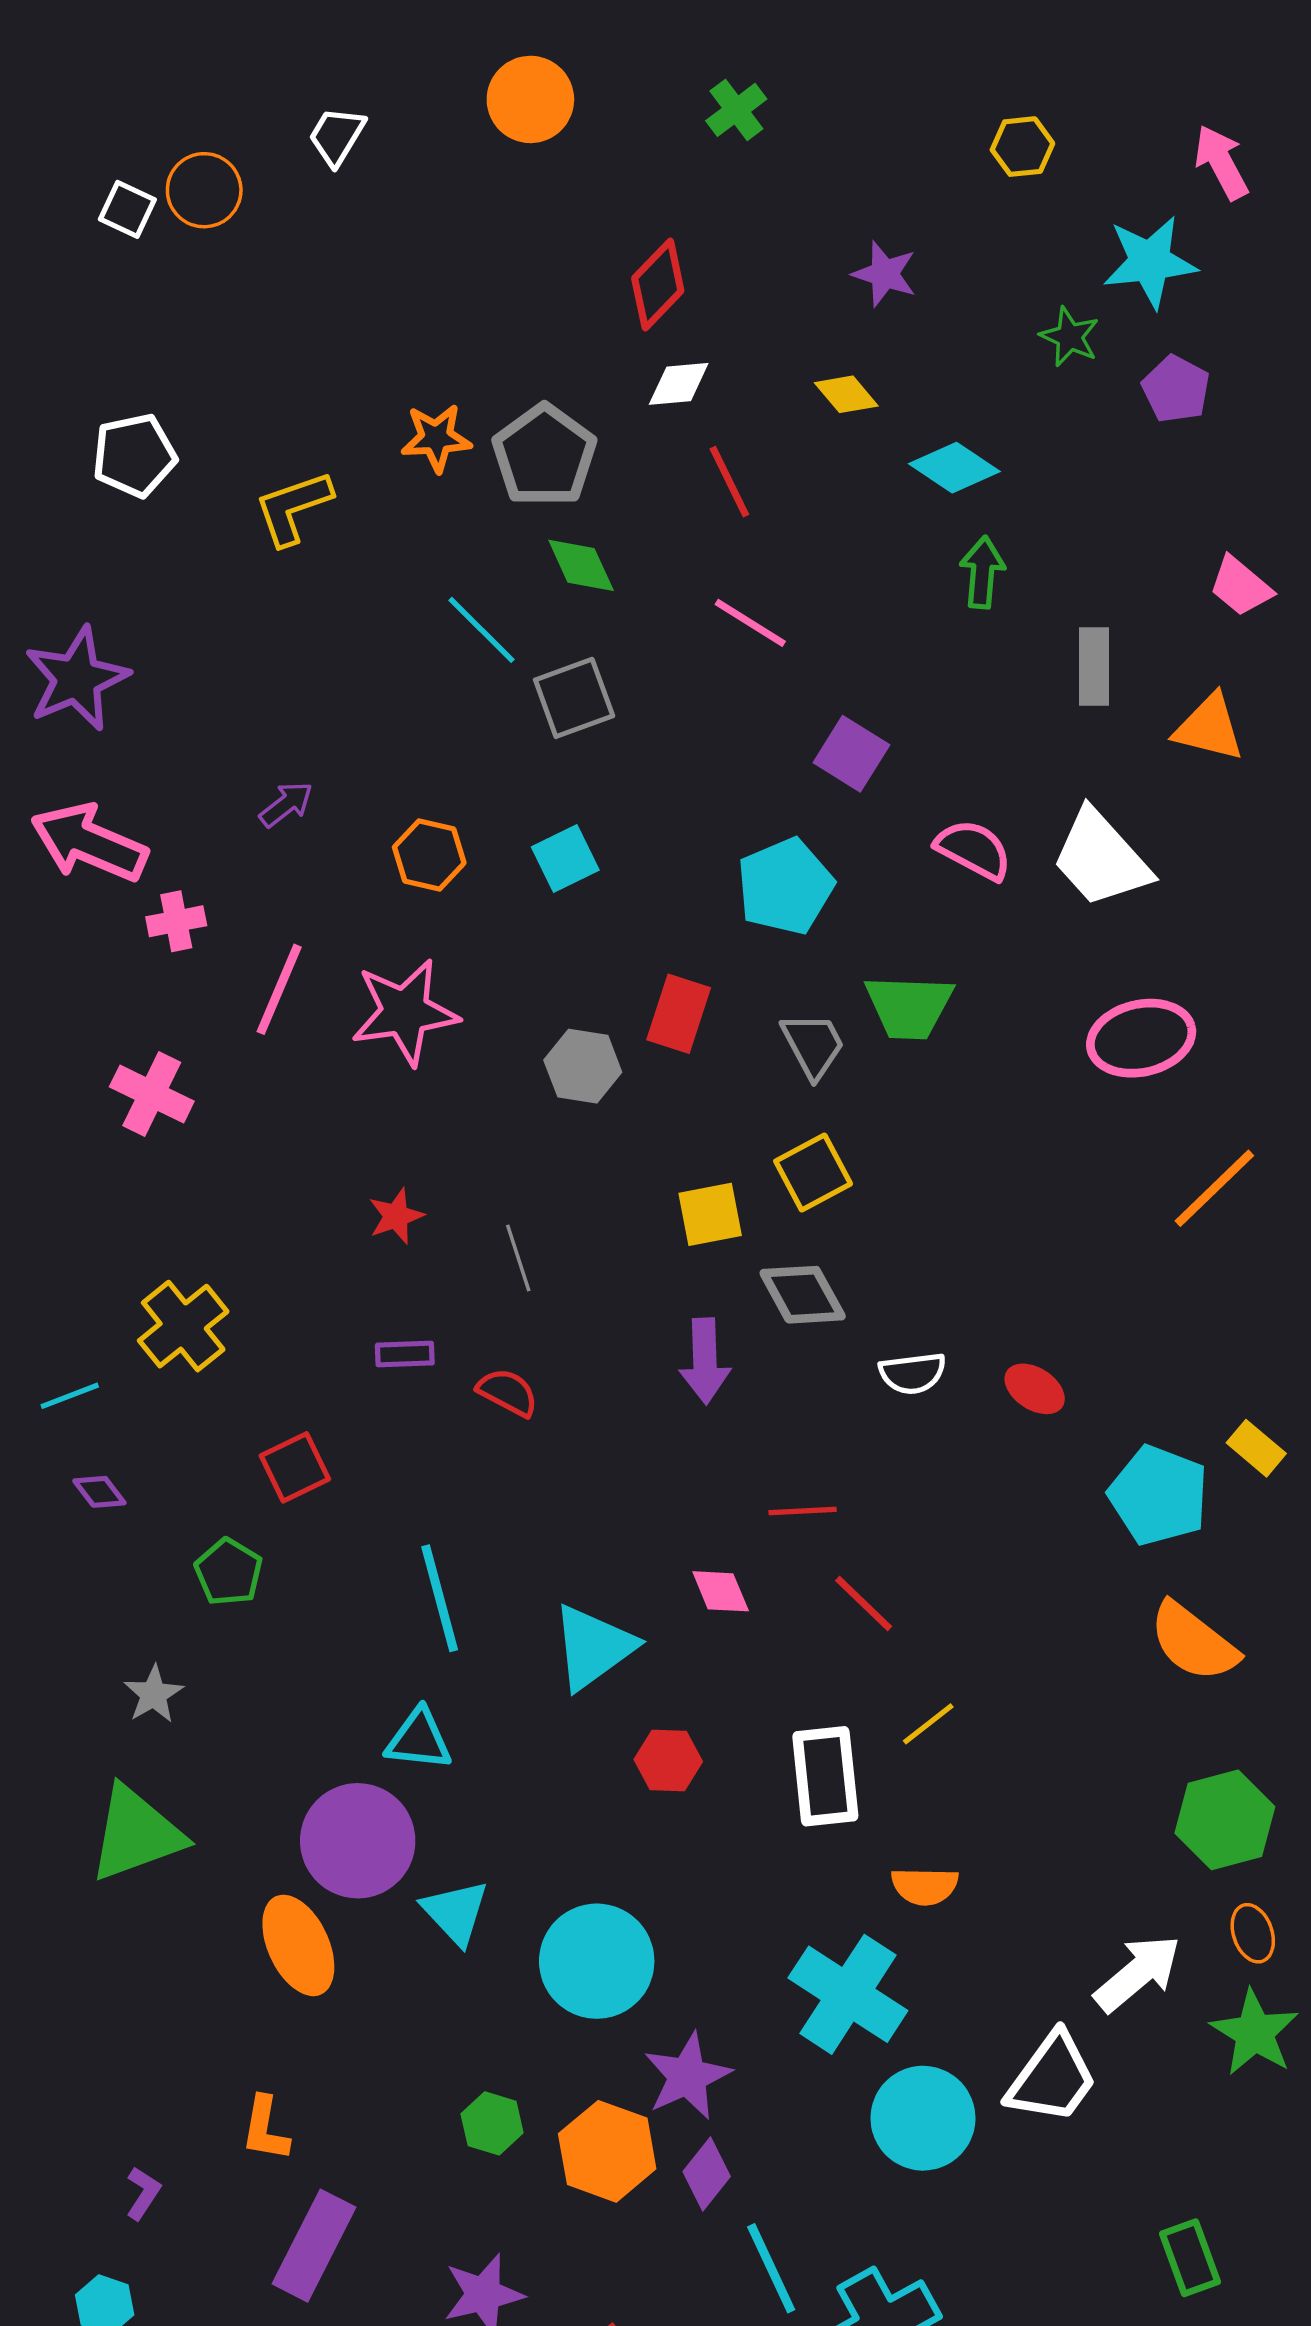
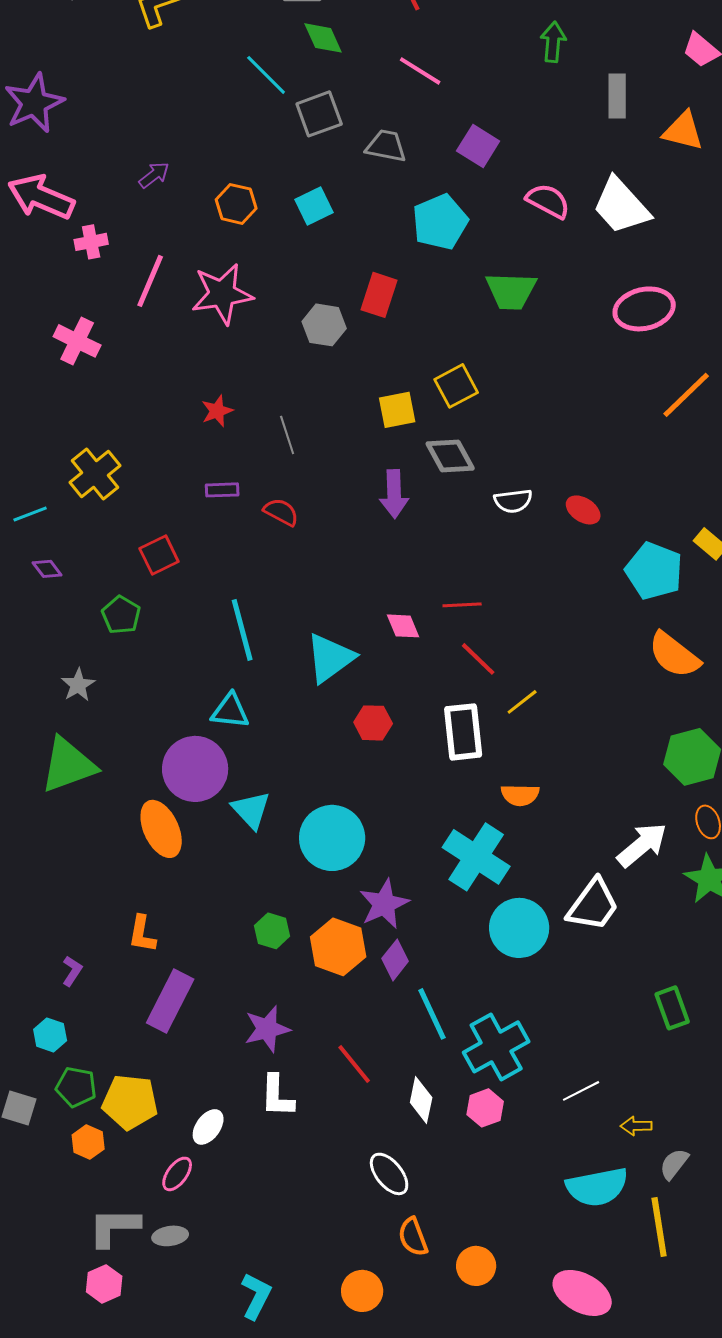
gray trapezoid: (813, 1045) -> (386, 146), moved, turned -51
red line: (803, 1511) -> (462, 605), moved
red line: (864, 1603) -> (478, 659), moved

